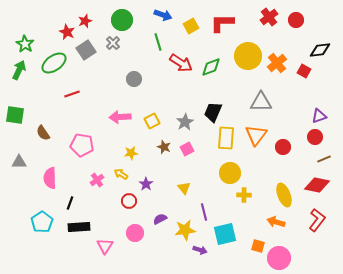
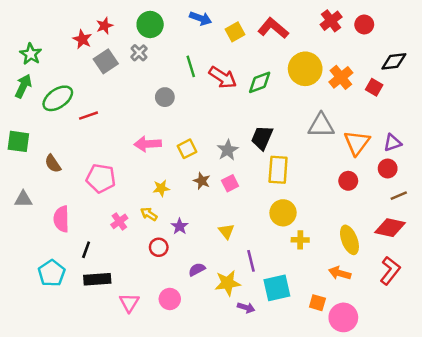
red L-shape: (222, 23) -> (273, 28), turned 40
green line: (158, 42) -> (191, 66), moved
green ellipse: (54, 63) -> (58, 98), moved
orange triangle: (256, 135) -> (357, 143), moved
pink circle: (135, 233) -> (170, 299), moved

